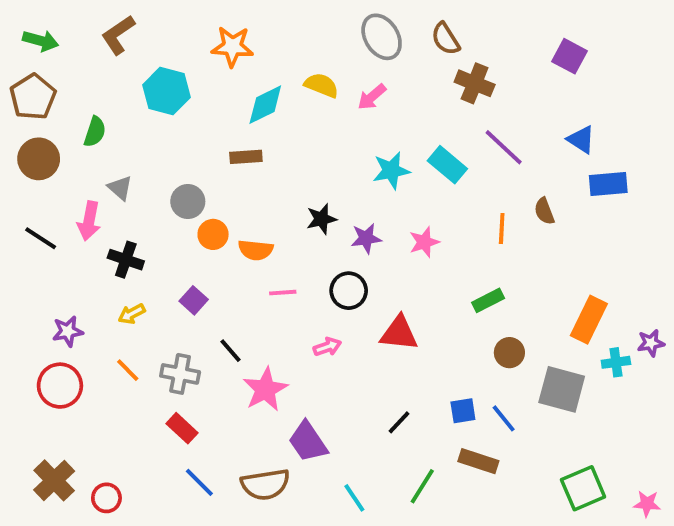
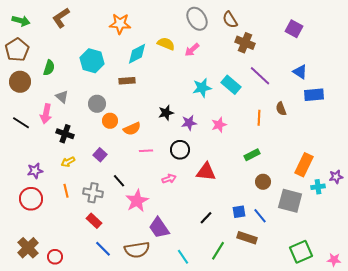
cyan hexagon: (167, 91) -> (92, 61), moved
orange semicircle: (256, 250) -> (132, 129), turned -30
orange line: (128, 370) -> (66, 191), turned 32

